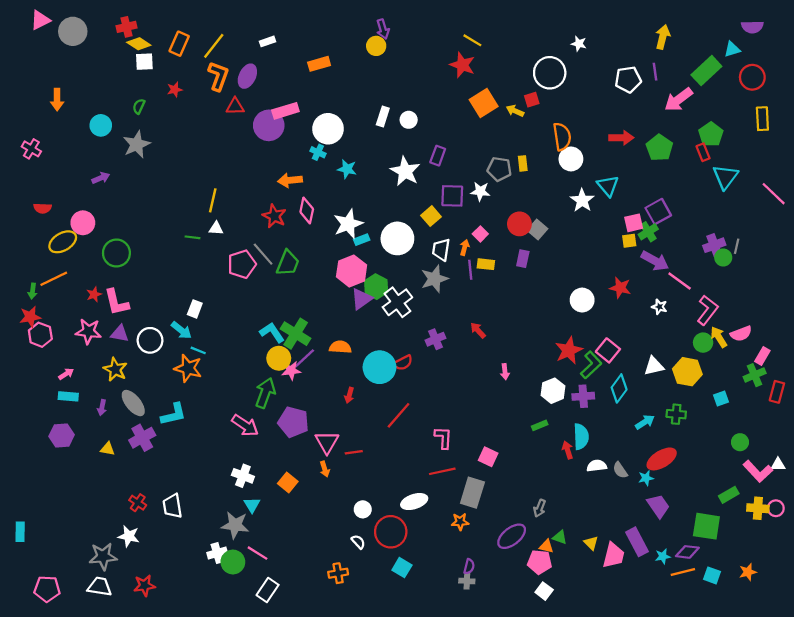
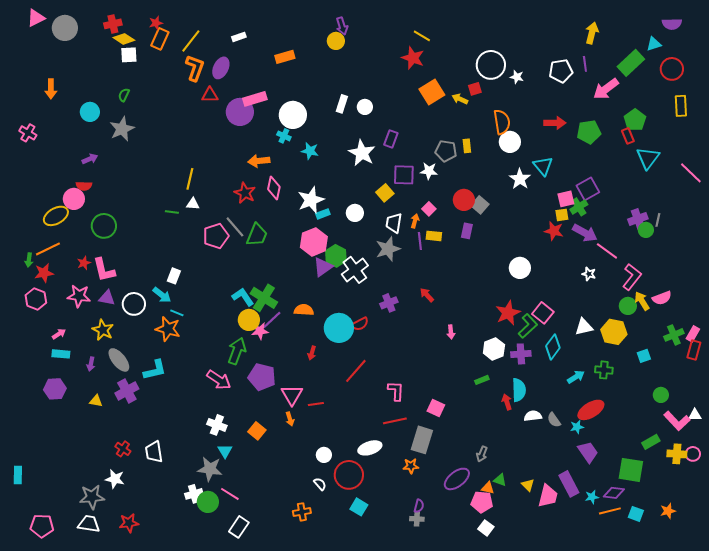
white star: (579, 44) -> (517, 77), moved
red star: (175, 90) -> (156, 23), moved
green pentagon: (659, 148) -> (589, 132), turned 30
red semicircle: (43, 208) -> (84, 186), moved
white circle: (397, 238) -> (355, 213), size x0.6
red star: (620, 288) -> (554, 231), moved
red star: (30, 317) -> (44, 273), moved
pink rectangle: (762, 356) -> (693, 334), moved

